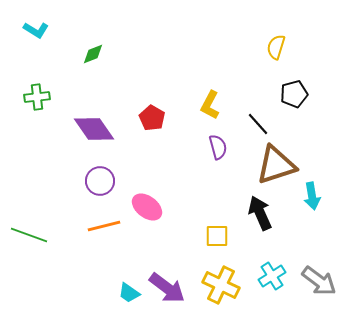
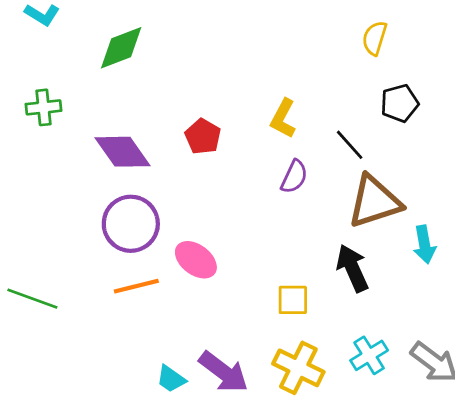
green diamond: (93, 54) -> (121, 48), size x1.6
purple semicircle: (218, 147) -> (294, 177), turned 40
purple circle: (100, 181) -> (131, 224), size x1.4

